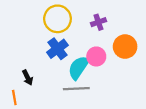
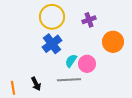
pink circle: (96, 56) -> (87, 64), moved
cyan semicircle: (79, 68) -> (71, 61), size x0.6
black arrow: (28, 78) -> (36, 84), moved

